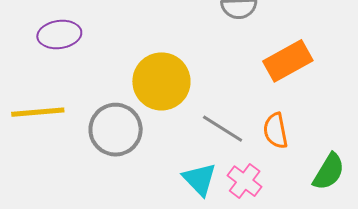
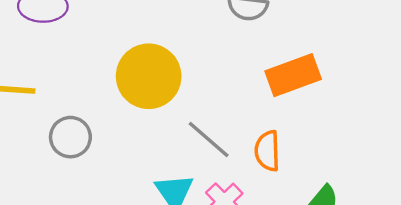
gray circle: (116, 130) -> (70, 137), moved, size x0.7

